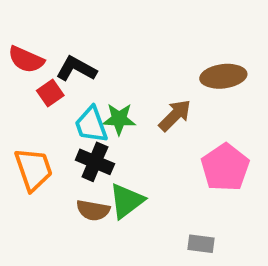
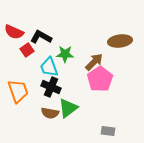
green star: (119, 119) -> (65, 54), moved
pink pentagon: (225, 167) -> (100, 79), moved

